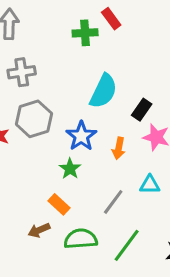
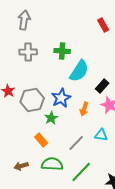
red rectangle: (111, 19) -> (103, 25), moved
green cross: (85, 33) -> (62, 51), moved
gray hexagon: (34, 119) -> (32, 100), moved
brown arrow: (39, 230) -> (21, 166), moved

